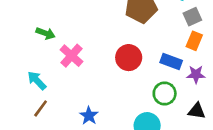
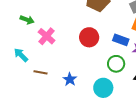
brown line: (41, 108) -> (41, 72), moved, turned 64
blue star: (89, 116) -> (70, 79), moved

